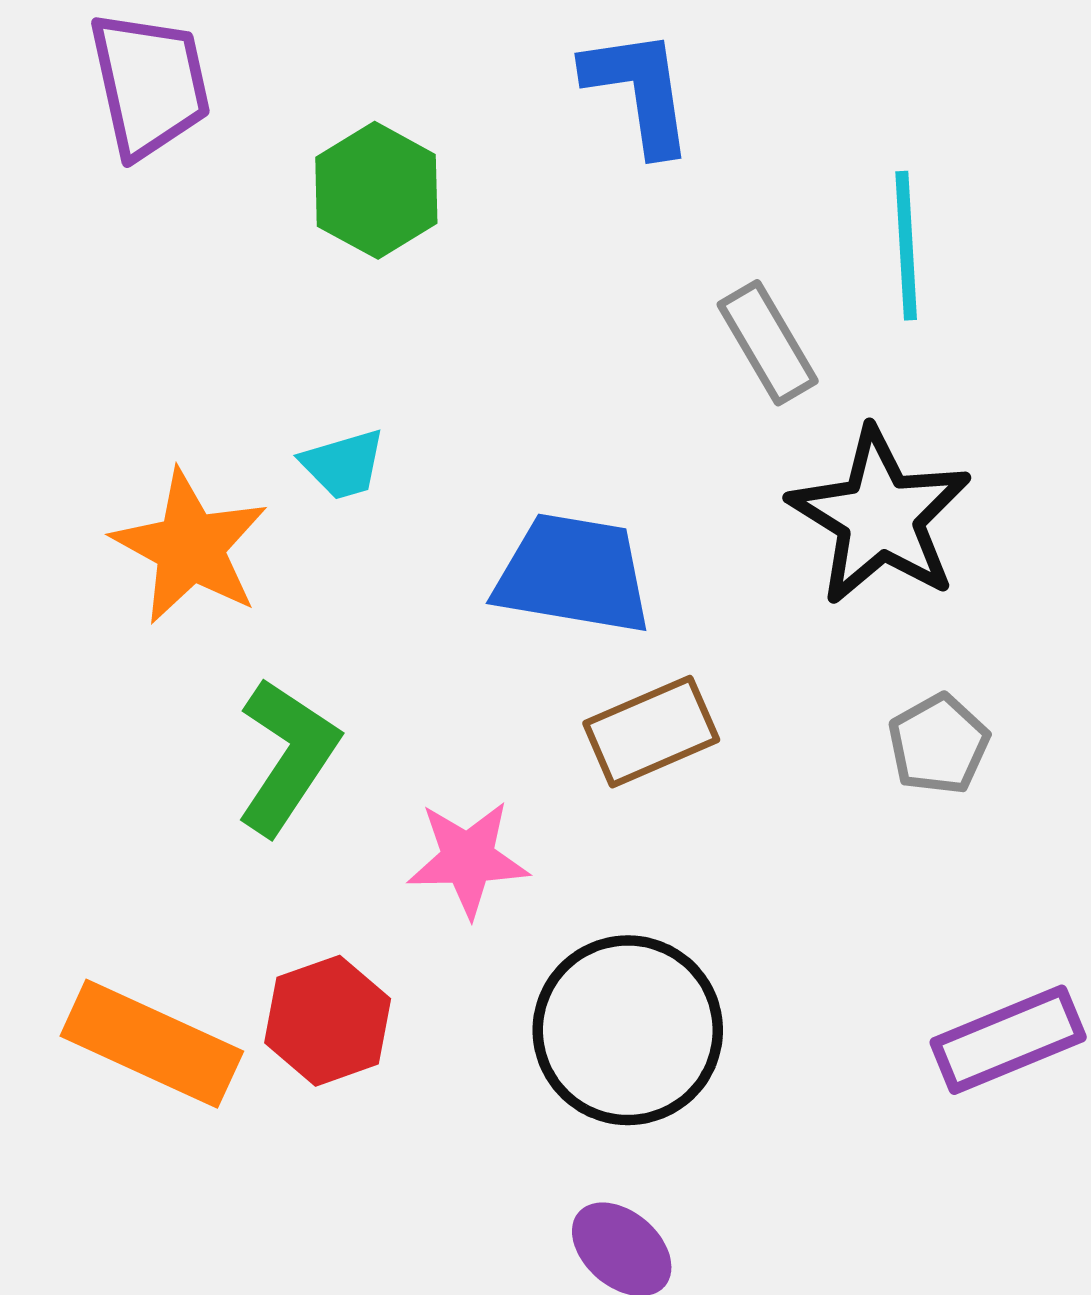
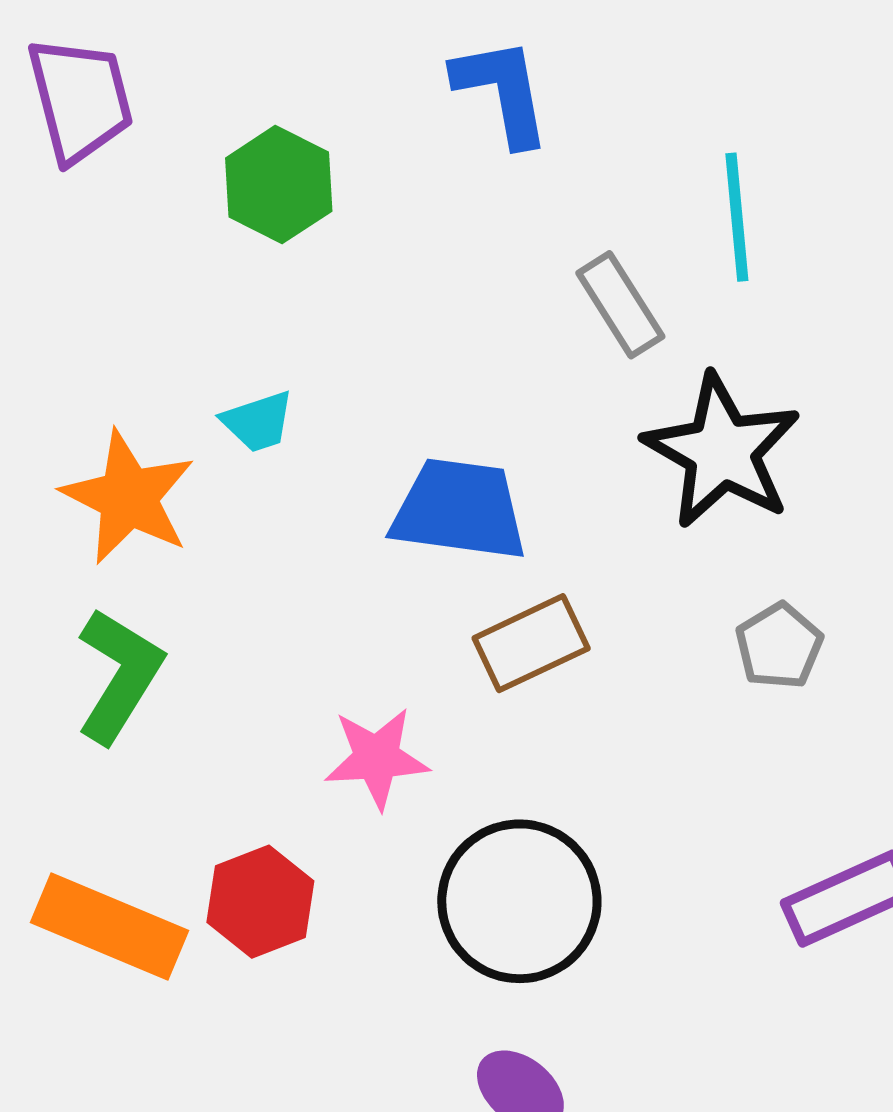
green L-shape: (287, 756) -> (119, 675), moved

